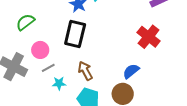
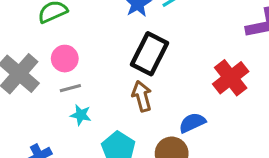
black rectangle: (75, 34) -> (149, 54), moved
brown arrow: (85, 71) -> (142, 96), moved

